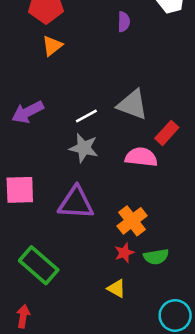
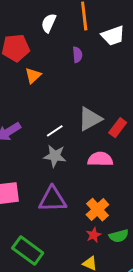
orange triangle: (52, 46) -> (33, 76), moved
gray triangle: (132, 105) -> (90, 119), turned -44
red rectangle: (167, 133) -> (118, 128), moved

